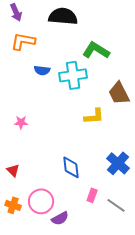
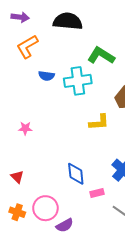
purple arrow: (16, 12) -> (20, 17), turned -60
orange L-shape: (23, 41) -> (27, 46), turned -40
pink rectangle: (92, 195) -> (97, 193), moved, turned 56

